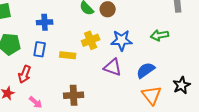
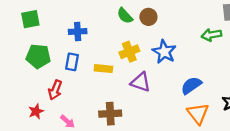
green arrow: (160, 35) -> (211, 35), moved
blue star: (122, 40) -> (164, 52), turned 30
purple triangle: (113, 67) -> (141, 82), moved

